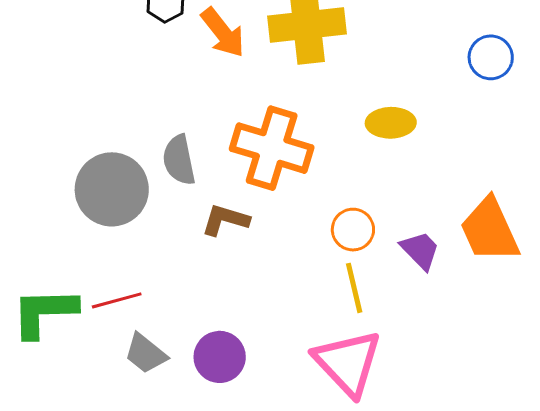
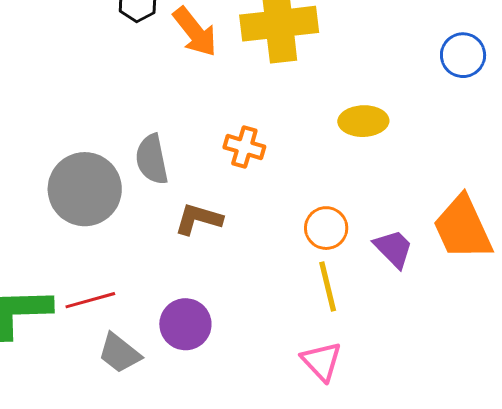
orange cross: (272, 148) -> (244, 147), size x0.5
purple circle: (220, 357) -> (185, 324), moved
pink triangle: (348, 363) -> (322, 361), size x0.6

